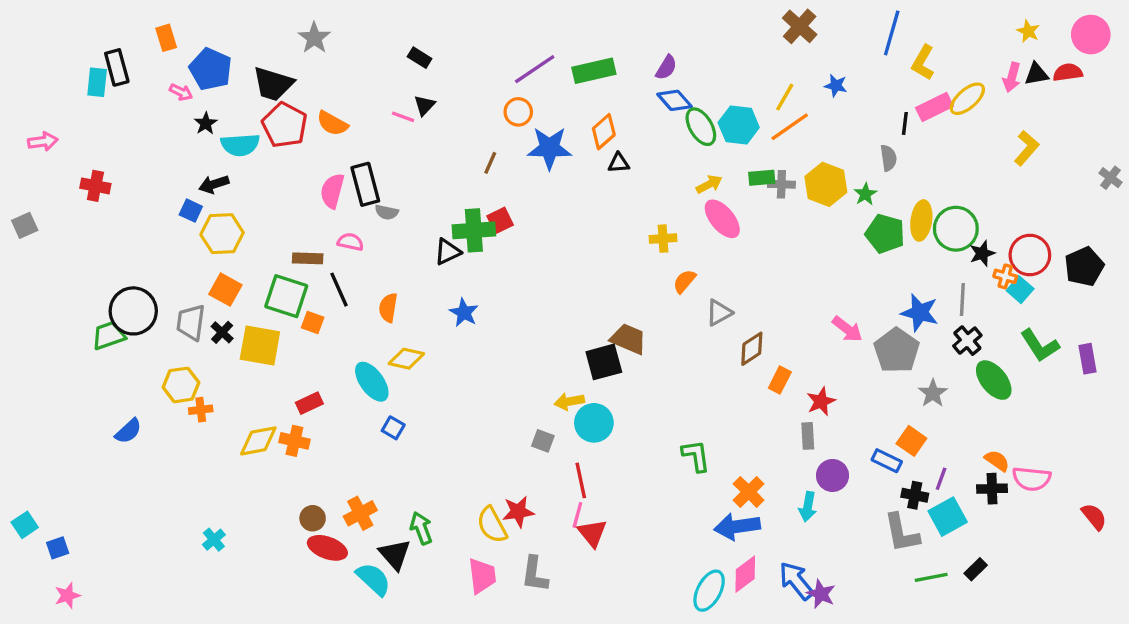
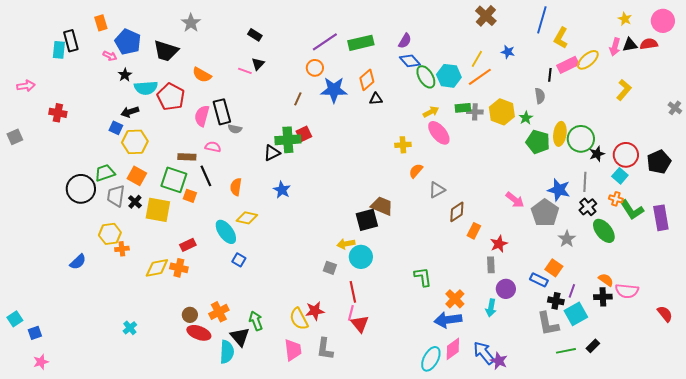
red pentagon: (285, 125) -> (171, 97), moved
orange cross: (1005, 276) -> (616, 199), moved
green trapezoid: (109, 336) -> (105, 173), moved
purple rectangle: (1087, 359) -> (661, 218), size x1.4
cyan semicircle: (373, 579) -> (227, 352), turned 50

